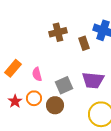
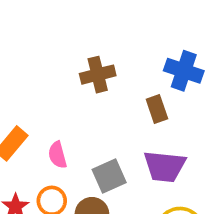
brown rectangle: (84, 43) -> (157, 109), moved

